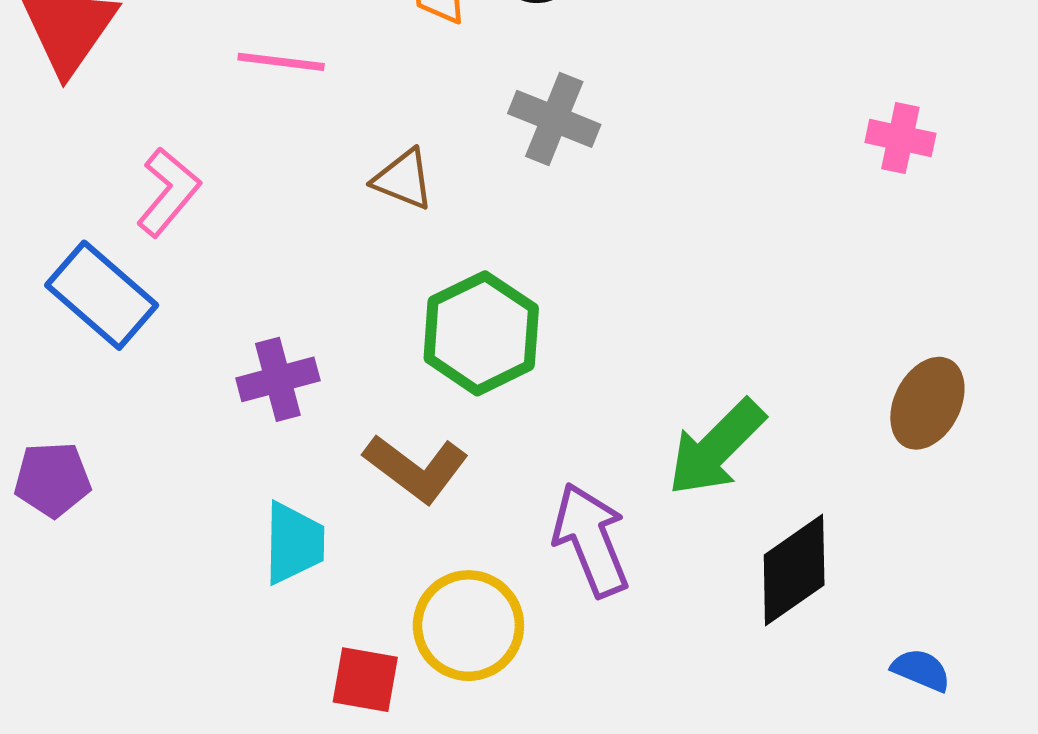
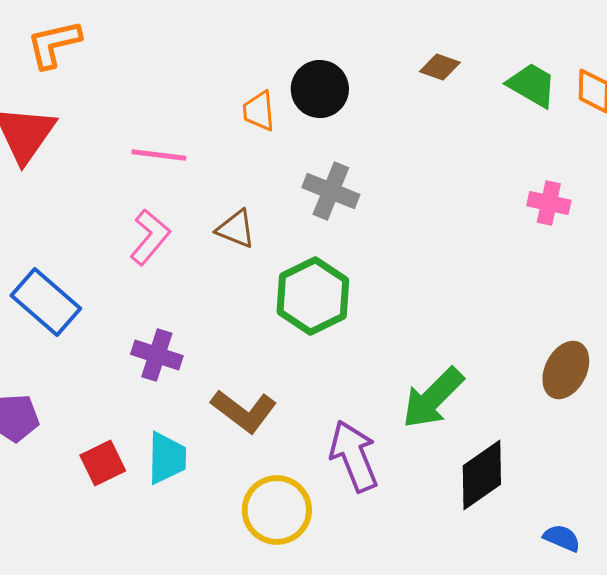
pink L-shape: (168, 192) -> (150, 237), moved
green hexagon: (481, 333) -> (313, 296), moved
purple cross: (278, 379) -> (157, 355), turned 33
red square: (365, 680) -> (103, 463), moved, turned -36

